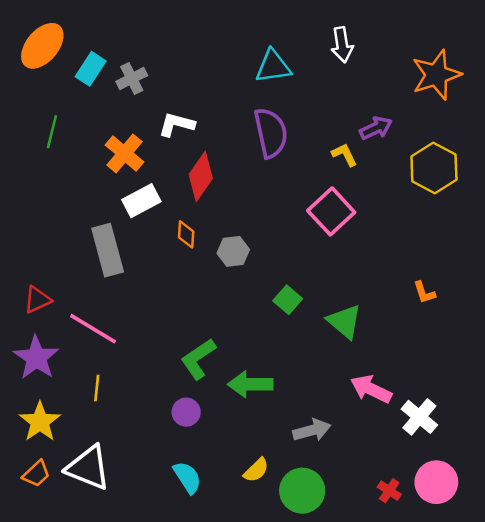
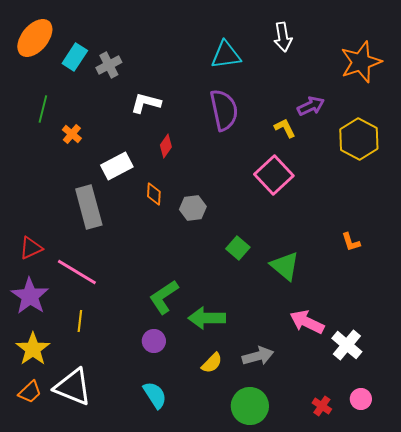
orange cross: (124, 153) -> (72, 134), moved, size x0.6
red diamond: (201, 176) -> (166, 146), size x0.6
yellow semicircle: (256, 470) -> (212, 363), moved
pink circle: (436, 482) -> (361, 399), size x0.6

